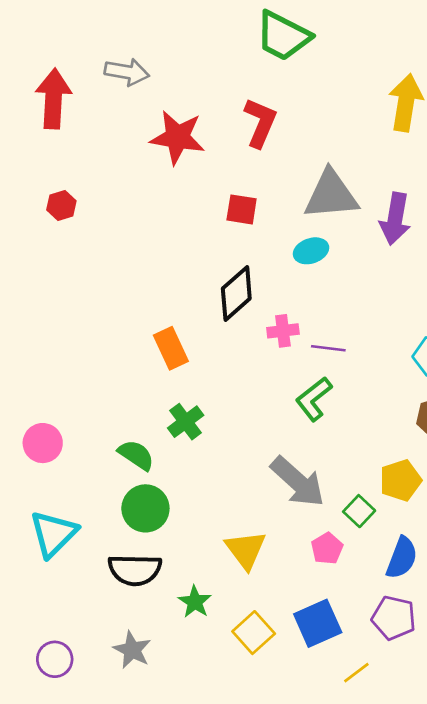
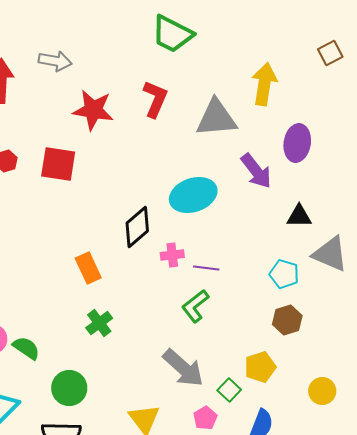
gray triangle: (331, 195) -> (216, 118), moved
red square: (242, 209) -> (58, 164), moved, size x1.5
purple arrow: (395, 219) -> (256, 171), turned -48
cyan ellipse: (311, 251) -> (193, 195), size x1.8
green semicircle: (136, 455) -> (26, 348), moved

